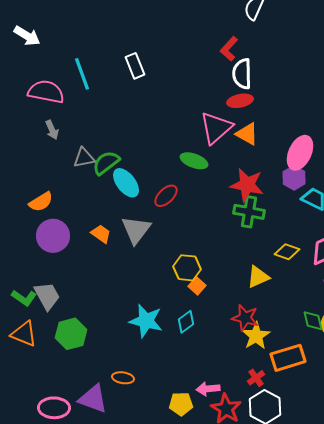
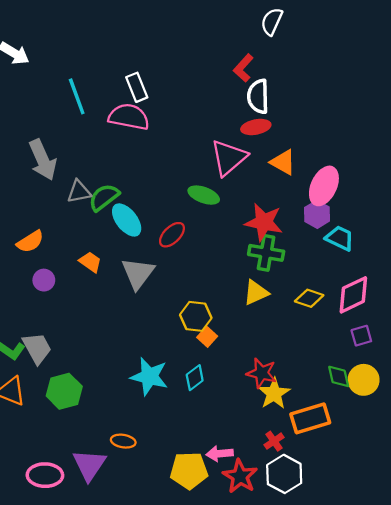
pink semicircle: (46, 92) -> (129, 117), moved
gray arrow: (52, 130) -> (43, 160), size x1.8
orange triangle: (247, 134) -> (283, 162), moved
orange trapezoid: (101, 234) -> (90, 262), moved
purple circle: (53, 236) -> (44, 280), size x0.6
yellow triangle: (258, 277) -> (256, 293), moved
purple triangle: (93, 399) -> (89, 465), turned 44
yellow pentagon: (181, 404) -> (189, 471), size x1.4

